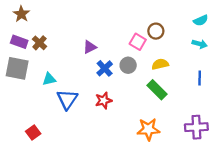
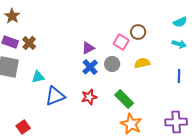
purple triangle: (90, 47) -> (88, 48), moved
green rectangle: (157, 90) -> (124, 99), moved
blue triangle: (67, 99) -> (55, 96), turned 35
orange star: (148, 129) -> (131, 124), turned 30

